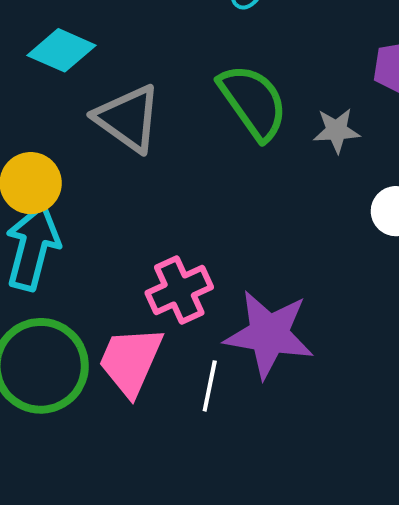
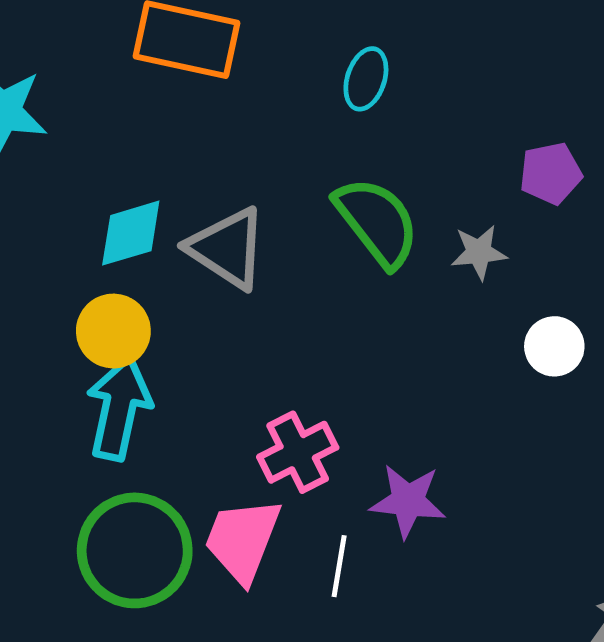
cyan diamond: (62, 50) -> (131, 233), moved, turned -38
purple star: (269, 334) -> (408, 501), size x0.7

